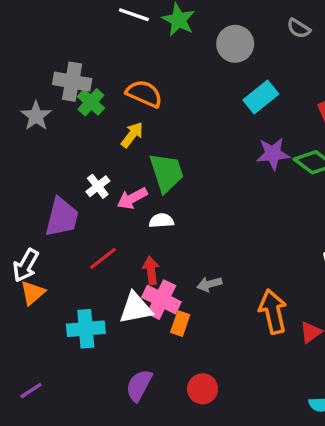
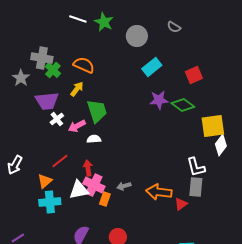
purple trapezoid: (62, 217) -> (47, 101), moved, turned 70
gray arrow: (209, 284) -> (124, 186), moved
orange triangle: (33, 293) -> (45, 181), moved
orange arrow: (273, 312) -> (159, 192), turned -70

